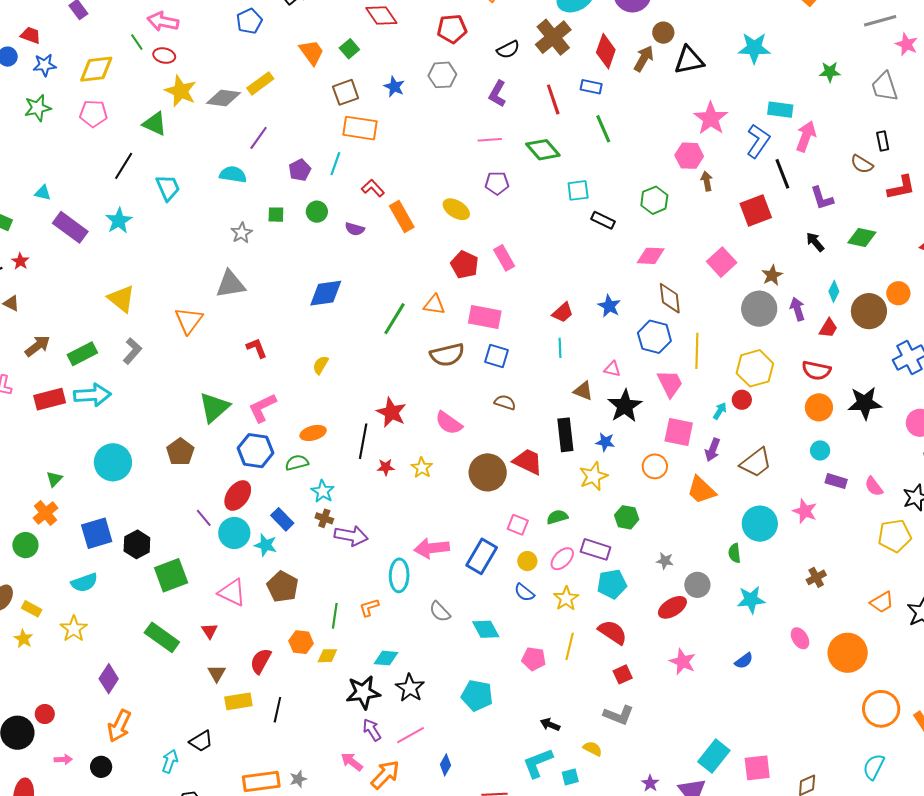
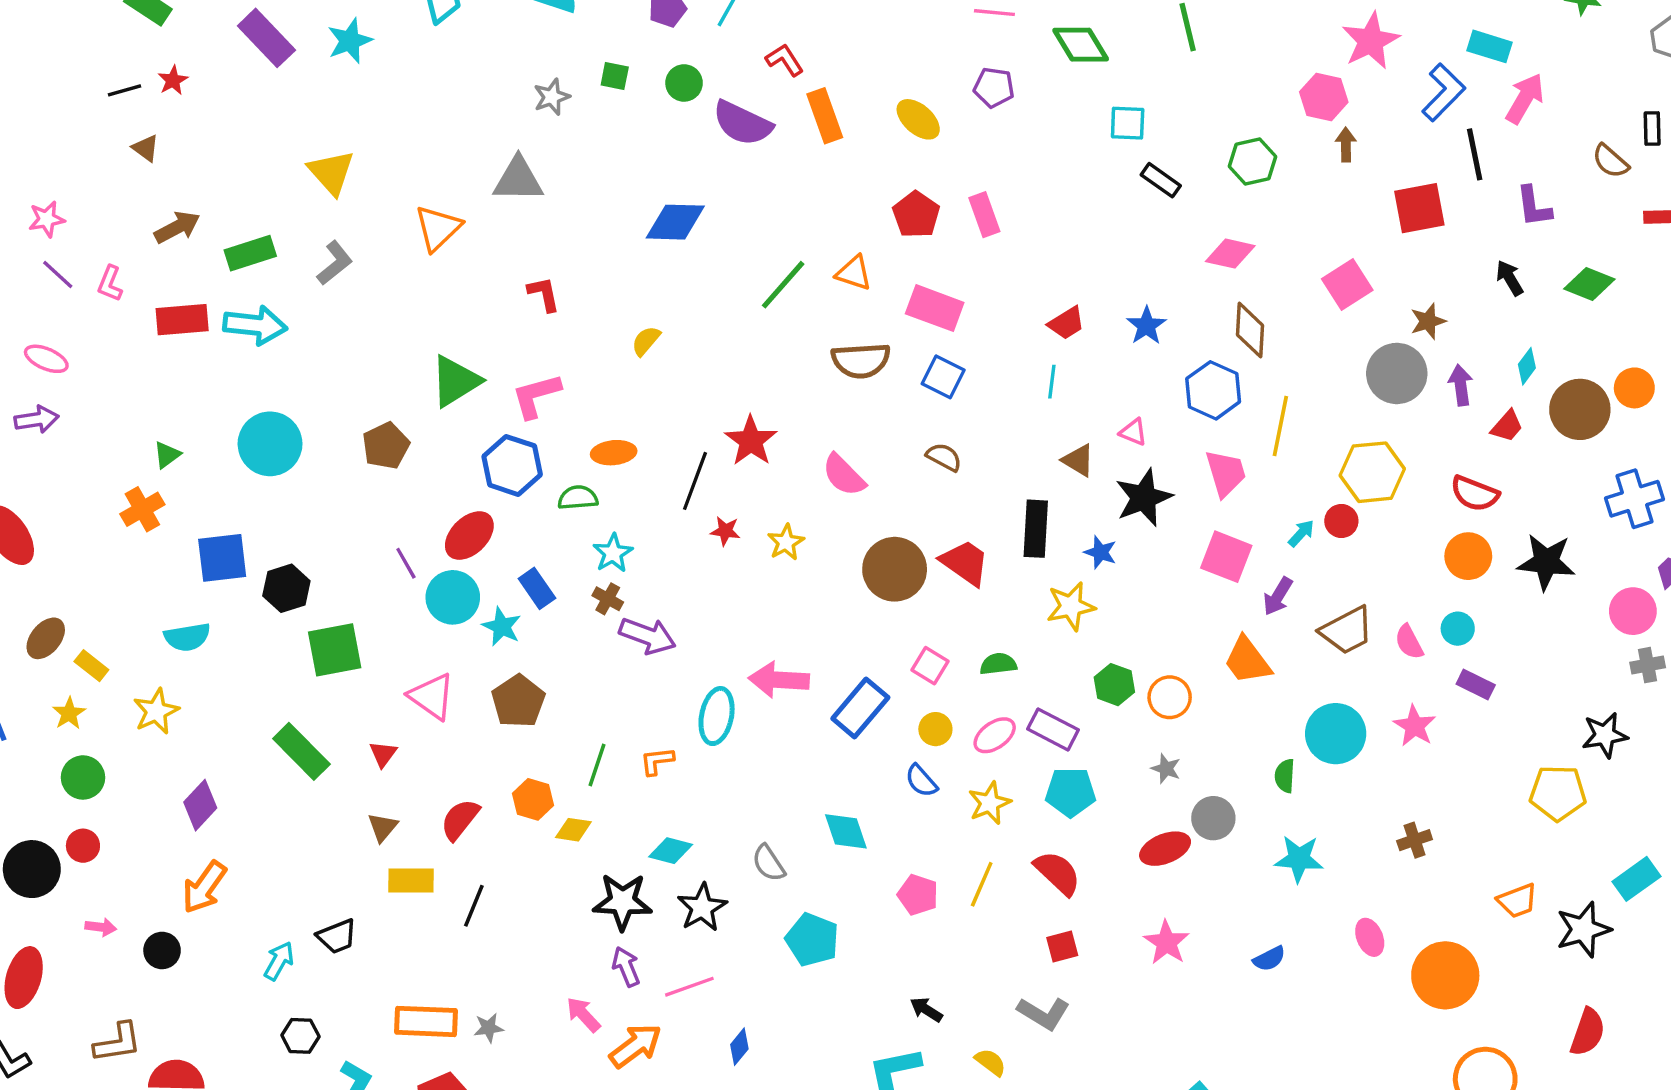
purple semicircle: (355, 229) -> (742, 123), size x1.8
orange circle: (655, 466) -> (1170, 697), moved
pink semicircle: (874, 486) -> (1409, 642), moved
green circle: (25, 545) -> (83, 777), moved
gray semicircle: (440, 612) -> (769, 863), moved

